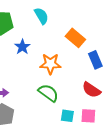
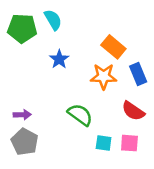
cyan semicircle: (41, 16) -> (53, 20), moved
blue star: (22, 47) -> (59, 59), moved
orange star: (50, 64) -> (104, 76), moved

